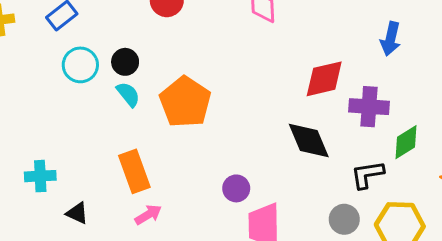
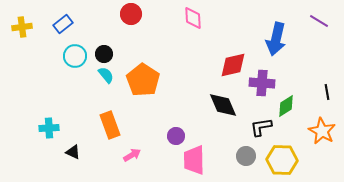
blue arrow: (391, 39) -> (276, 39), size x1.5
pink arrow: (148, 215) -> (132, 155), moved

